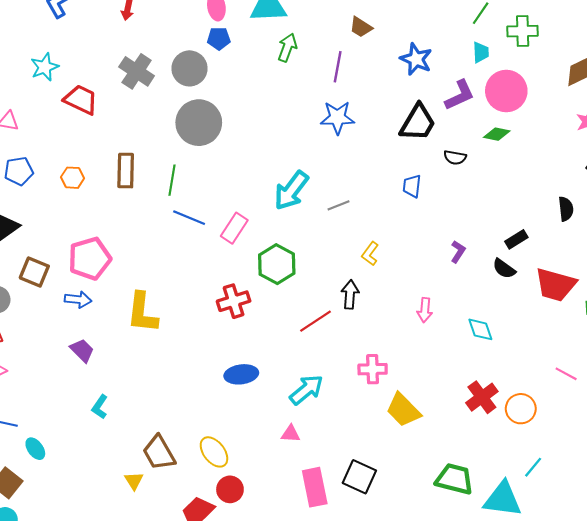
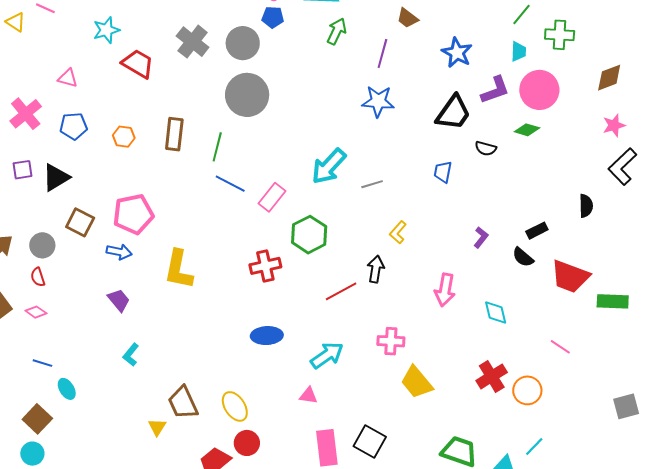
pink arrow: (425, 310) -> (445, 290), size x1.4
pink line: (566, 374) -> (560, 347), moved

